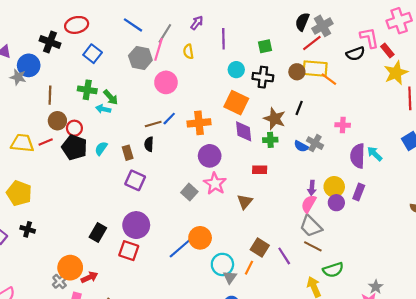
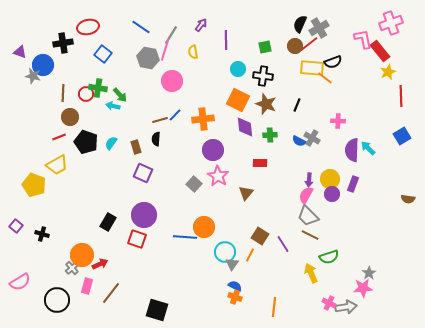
black cross: (50, 42) -> (63, 43), turned -30
red rectangle: (387, 50) -> (380, 51), size x1.5
black semicircle: (355, 54) -> (333, 62), moved
brown circle: (297, 72) -> (295, 46), moved
yellow star: (396, 73) -> (388, 72), size x0.7
brown star: (275, 119) -> (266, 104), moved
red circle: (74, 128) -> (86, 94), moved
yellow trapezoid: (22, 143) -> (57, 165), moved, turned 145
black cross: (28, 229) -> (42, 234), moved
blue line: (180, 248) -> (185, 237), turned 45

